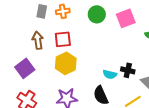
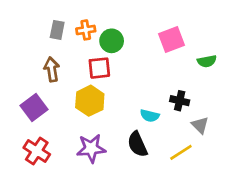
green circle: (97, 14) -> (112, 41), moved
red square: (63, 39) -> (99, 68), moved
black cross: (128, 70) -> (180, 101), moved

